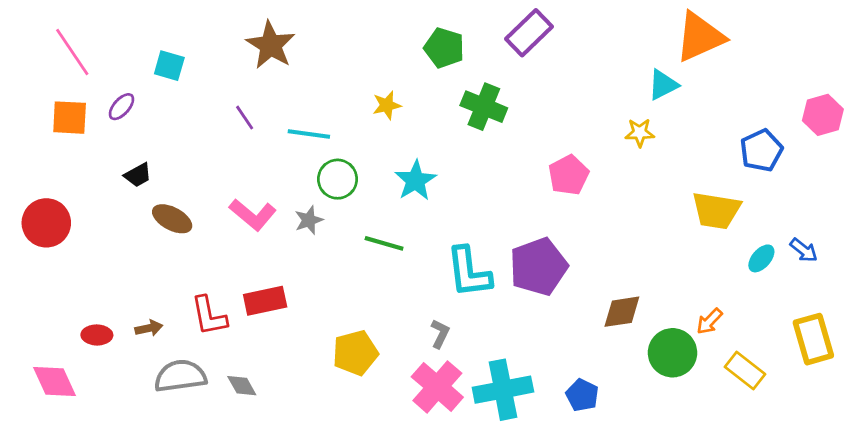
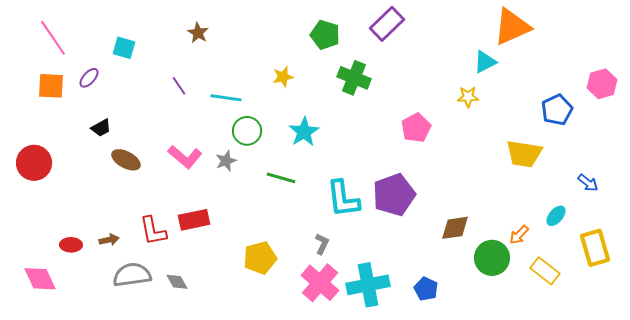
brown star: (271, 45) -> (198, 33), size x0.6
cyan ellipse: (761, 258) -> (556, 216), moved

